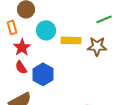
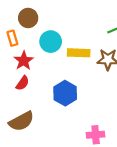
red semicircle: (21, 67) -> (23, 83), turned -112
blue hexagon: (43, 74) -> (65, 93), moved

